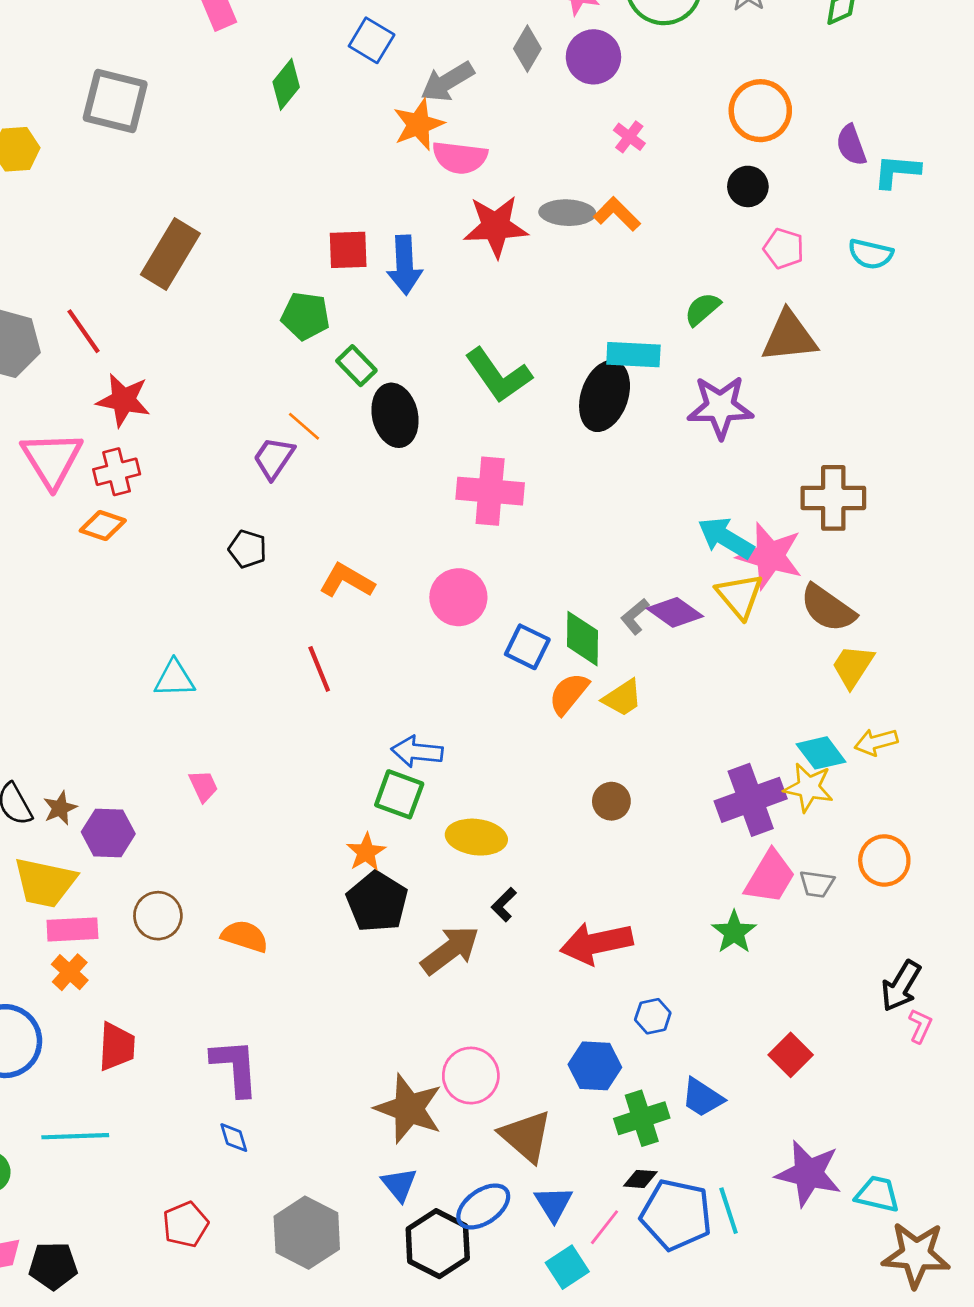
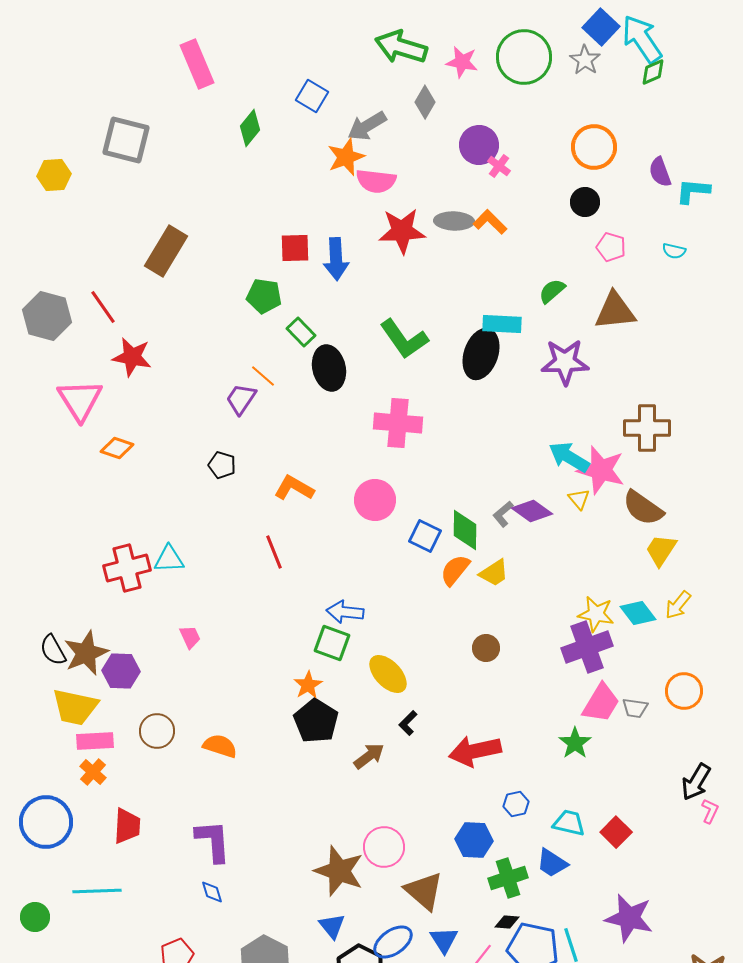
purple circle: (593, 57) -> (479, 145), moved
cyan semicircle: (871, 254) -> (674, 251), size x0.7
red cross: (117, 472) -> (127, 568), moved, size x1.4
yellow triangle: (740, 596) -> (579, 499), size x0.6
yellow arrow: (876, 742) -> (678, 605), turned -36
yellow star: (809, 787) -> (596, 614), moved
brown star: (60, 808) -> (86, 653), size x1.8
yellow ellipse: (476, 837) -> (388, 674), turned 39
brown arrow: (450, 950) -> (369, 756), size x0.7
cyan trapezoid: (877, 1194) -> (569, 823), moved

